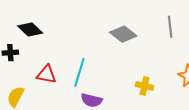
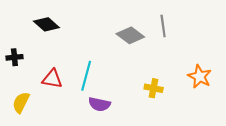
gray line: (170, 27) -> (163, 26), moved
black diamond: (30, 30) -> (46, 24), moved

